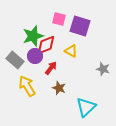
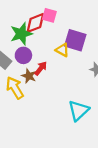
purple square: (80, 26) -> (75, 40), moved
red diamond: (46, 45) -> (35, 23), moved
brown star: (59, 88) -> (29, 76), moved

